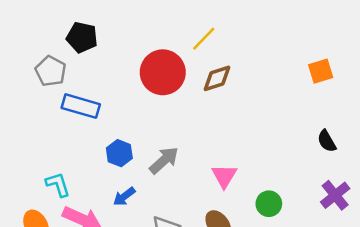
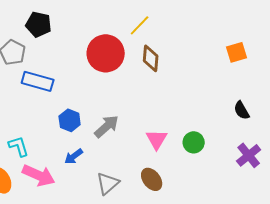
brown diamond: (217, 78) -> (151, 58), turned -68
green circle: (269, 204) -> (194, 142), moved

